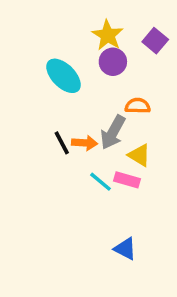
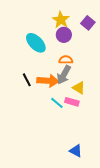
orange semicircle: (138, 106) -> (66, 60), moved
black line: (62, 143) -> (27, 80), moved
orange arrow: (85, 143) -> (48, 81), size x1.5
blue triangle: (125, 249) -> (76, 151), moved

